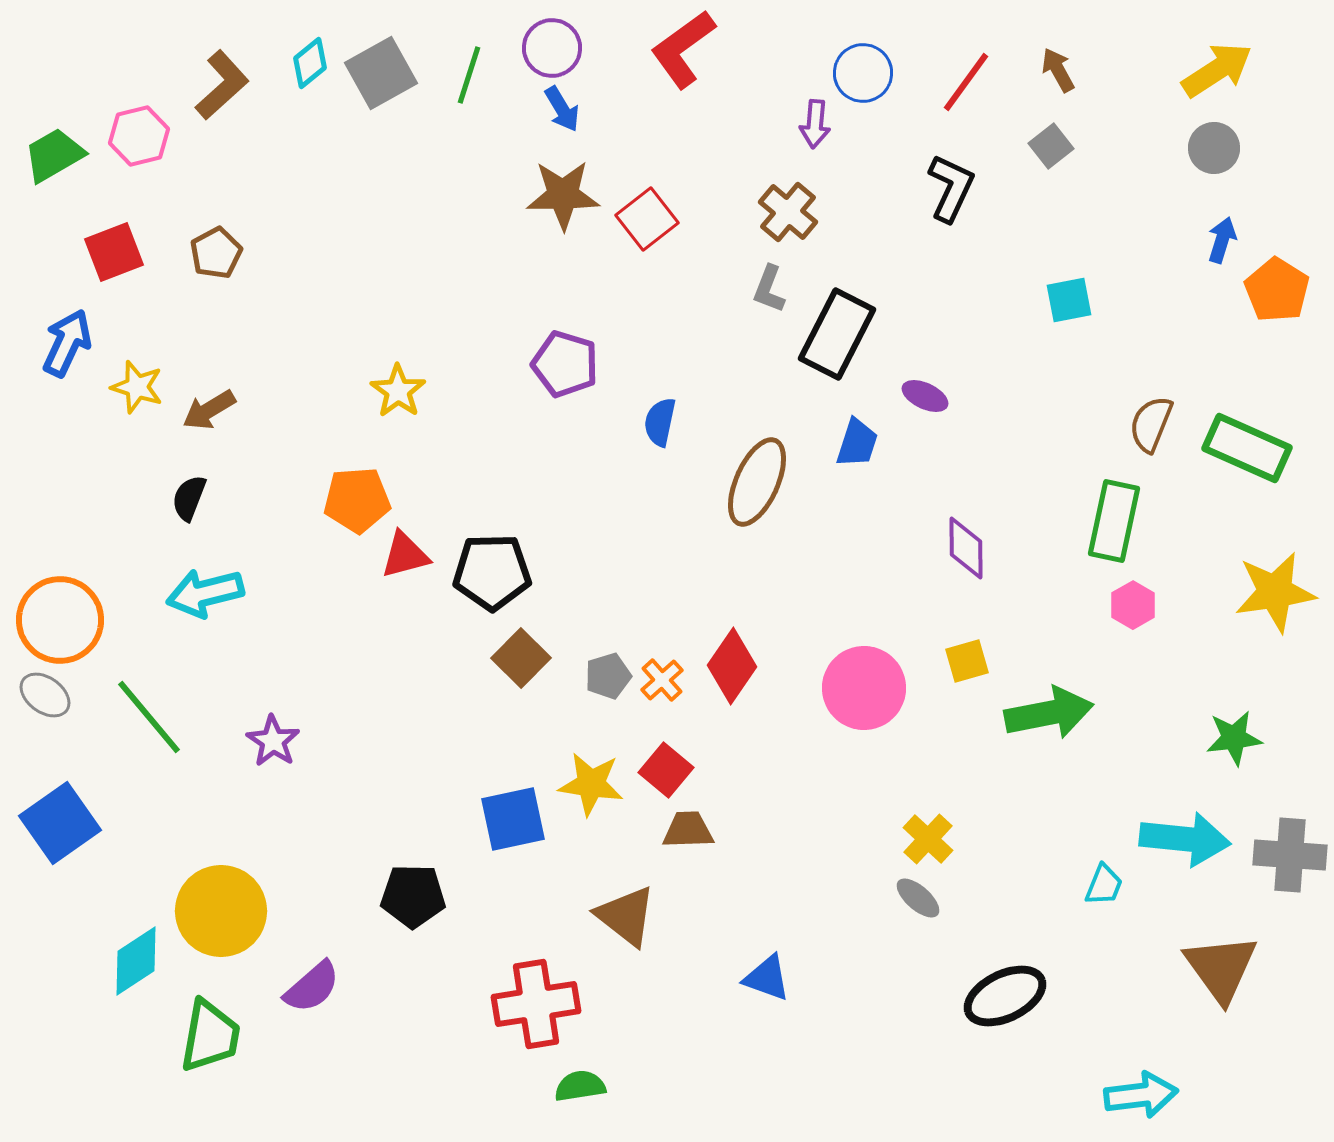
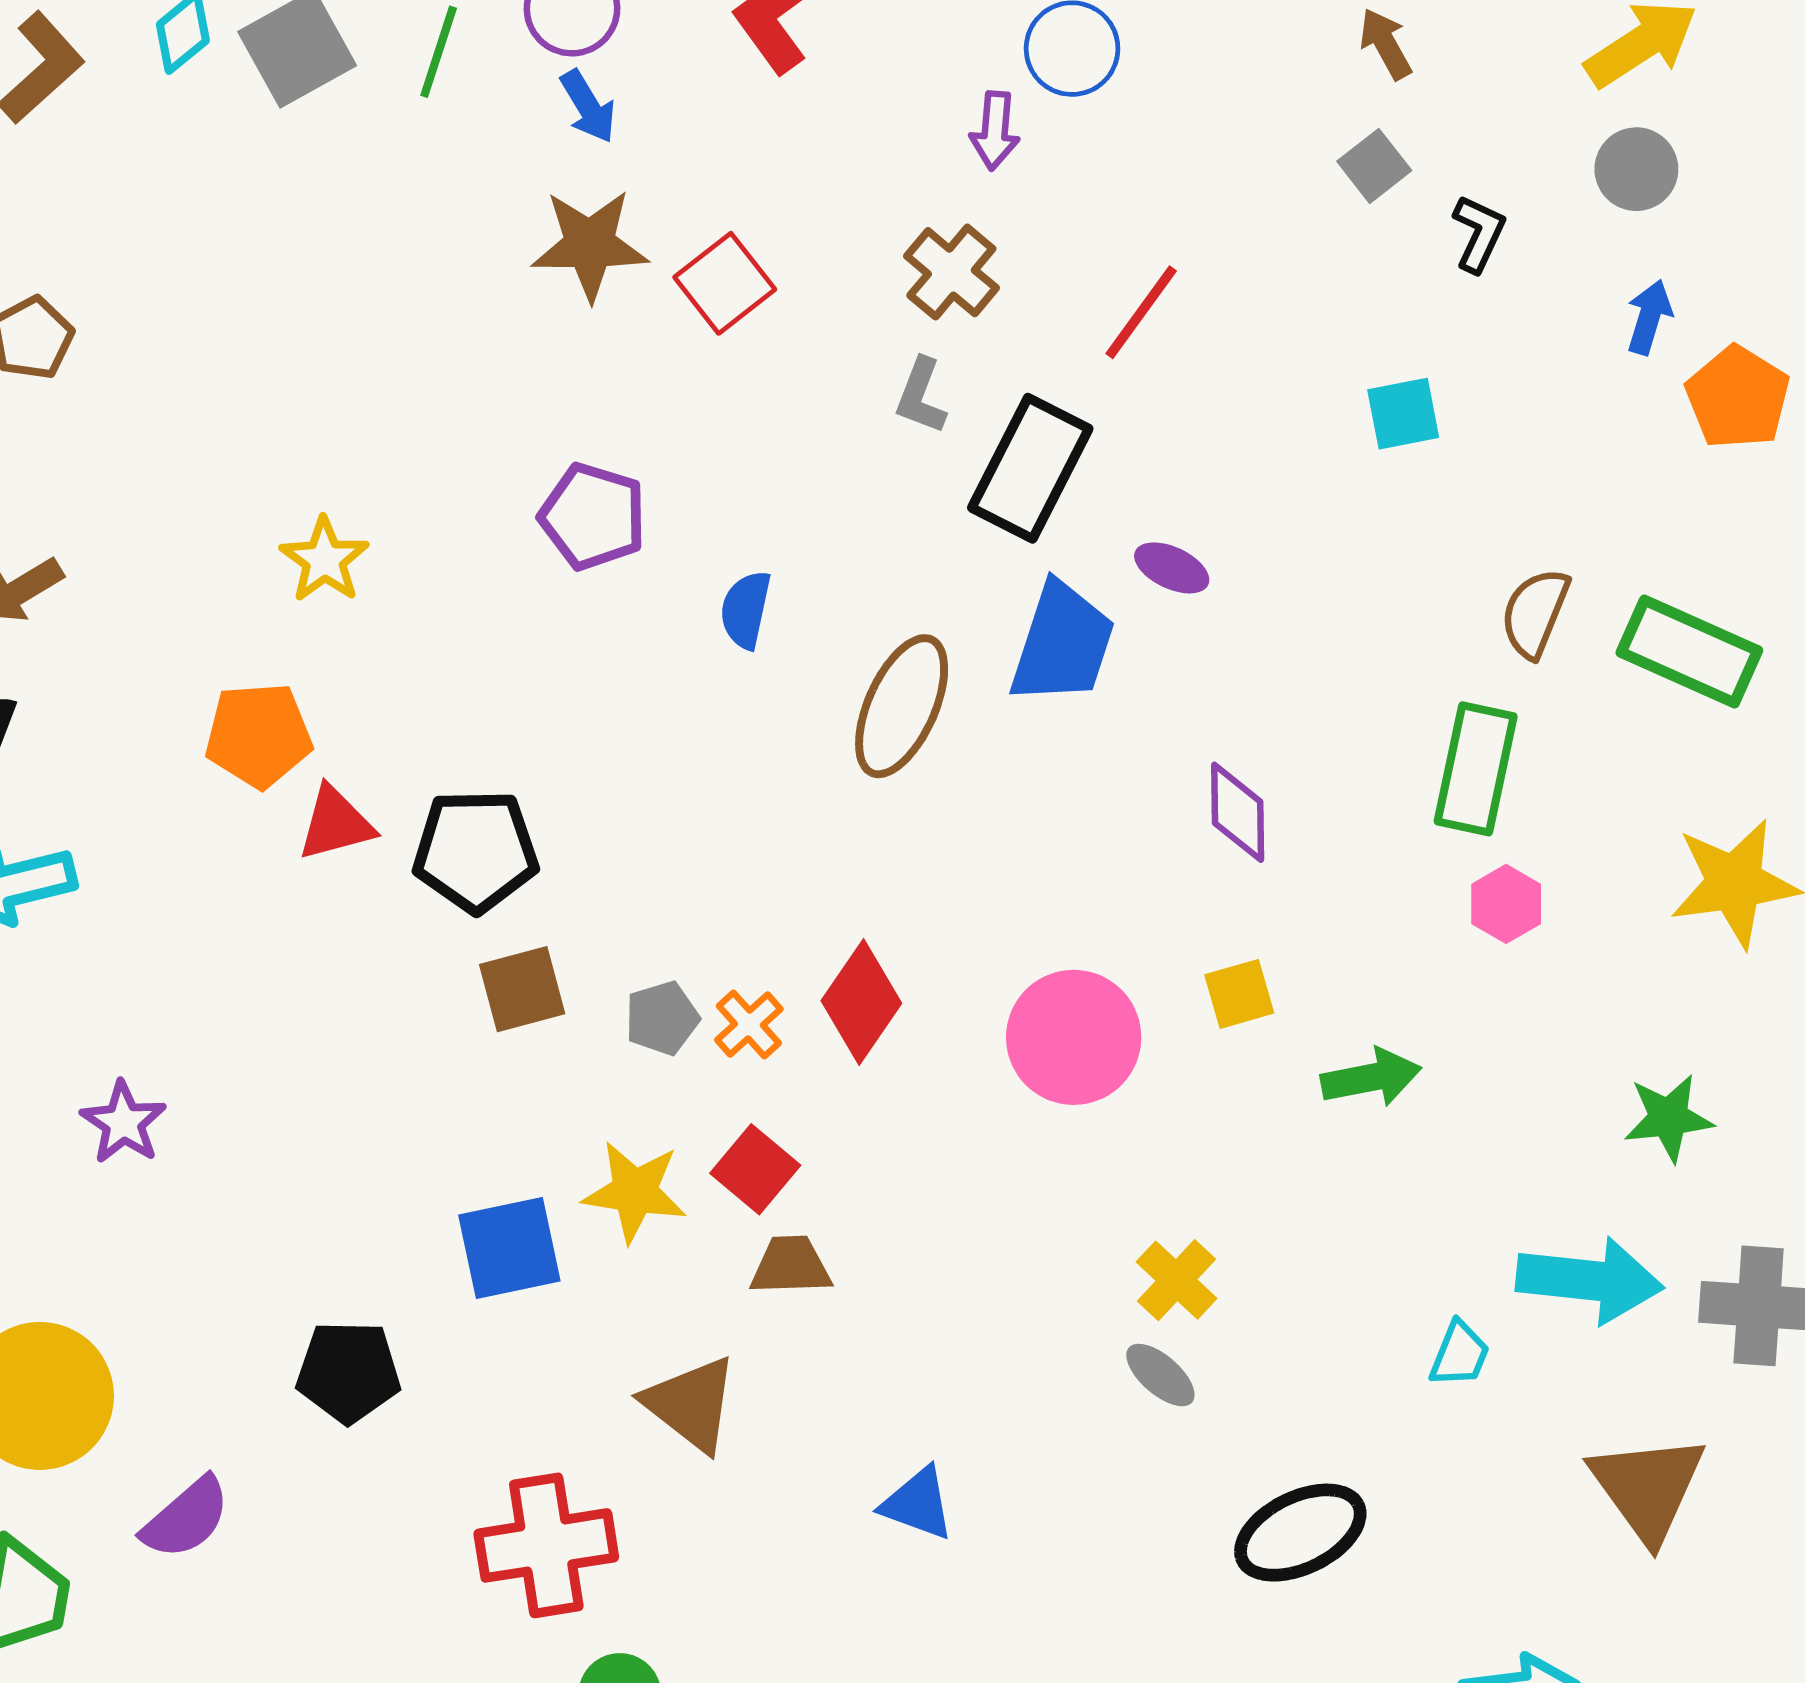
red line: (966, 82) -> (1141, 312), moved
black L-shape: (951, 188) -> (1479, 233), moved, size x0.7
blue trapezoid: (857, 443) -> (1062, 643), size x1.6
brown square: (521, 658) -> (522, 989), turned 30
green arrow: (1049, 713) -> (1371, 1078), size x0.7

